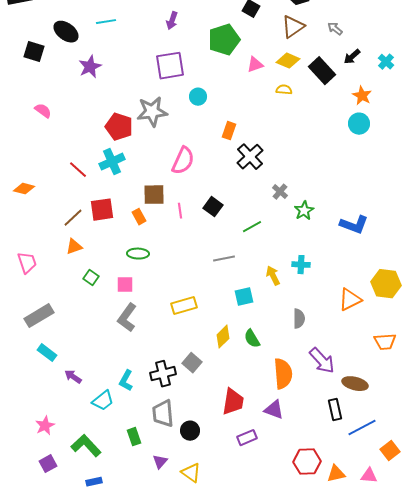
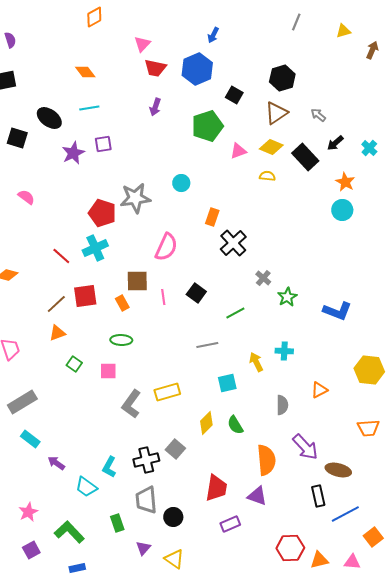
purple square: (170, 66) -> (103, 144), moved, size x0.6
orange triangle: (350, 300) -> (319, 390), moved, size x0.7
gray L-shape: (127, 318) -> (131, 404), moved
cyan trapezoid: (103, 401) -> (86, 487), turned 75

